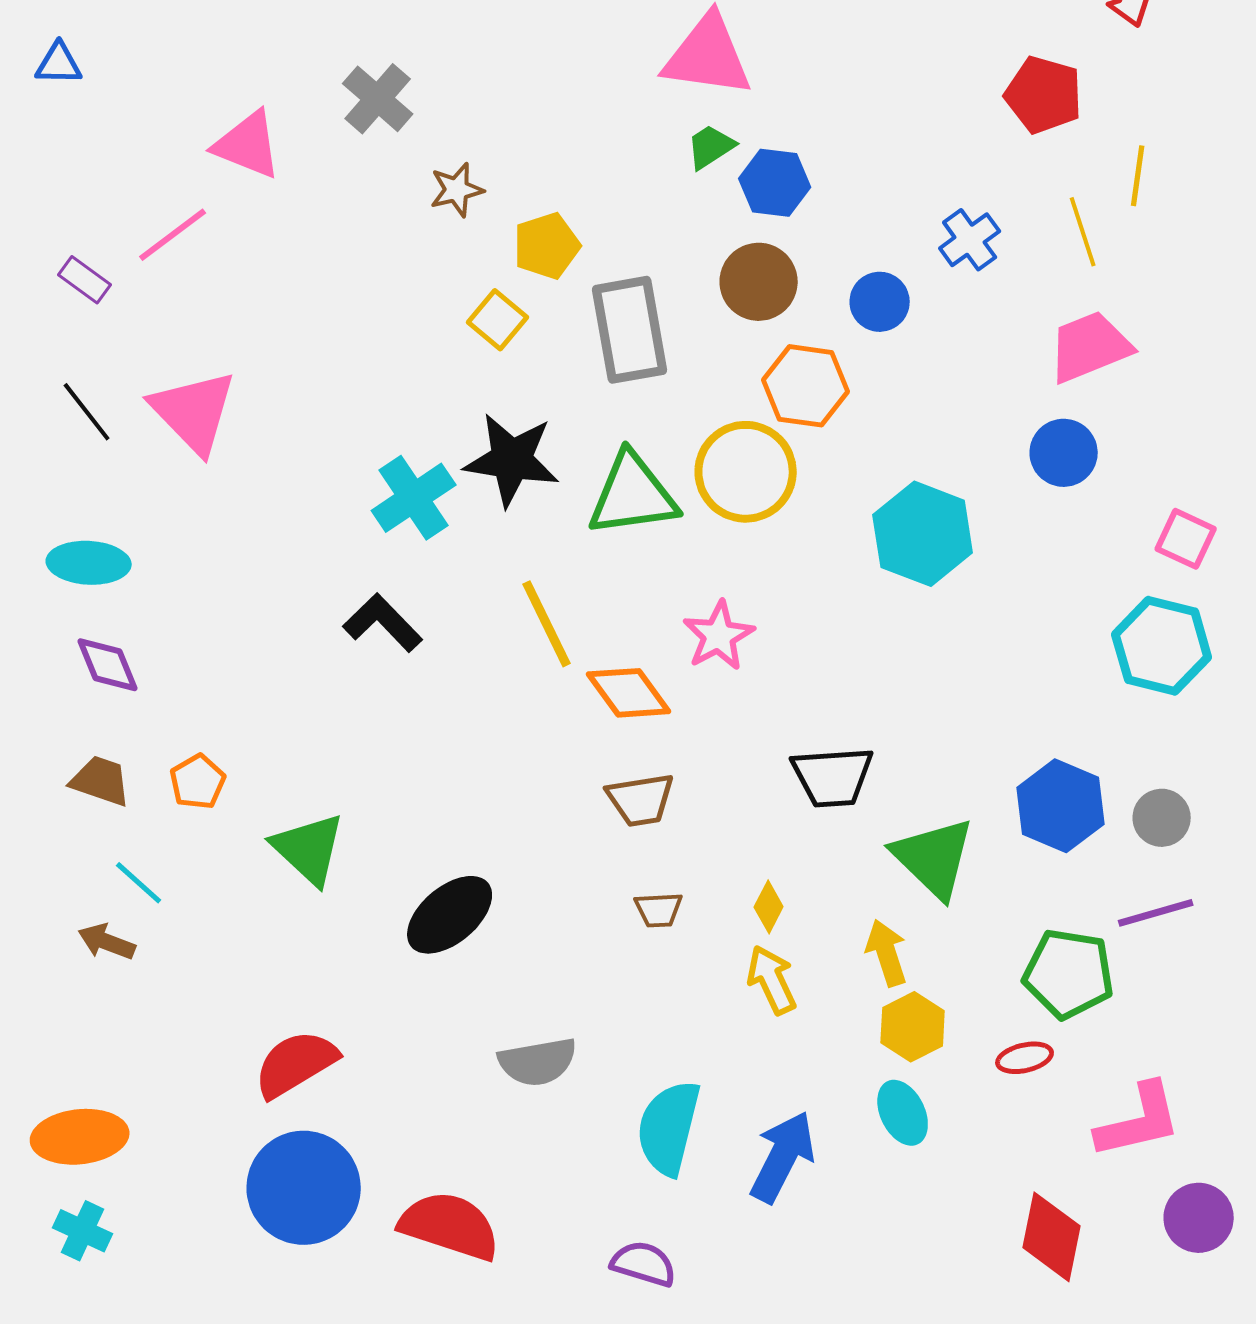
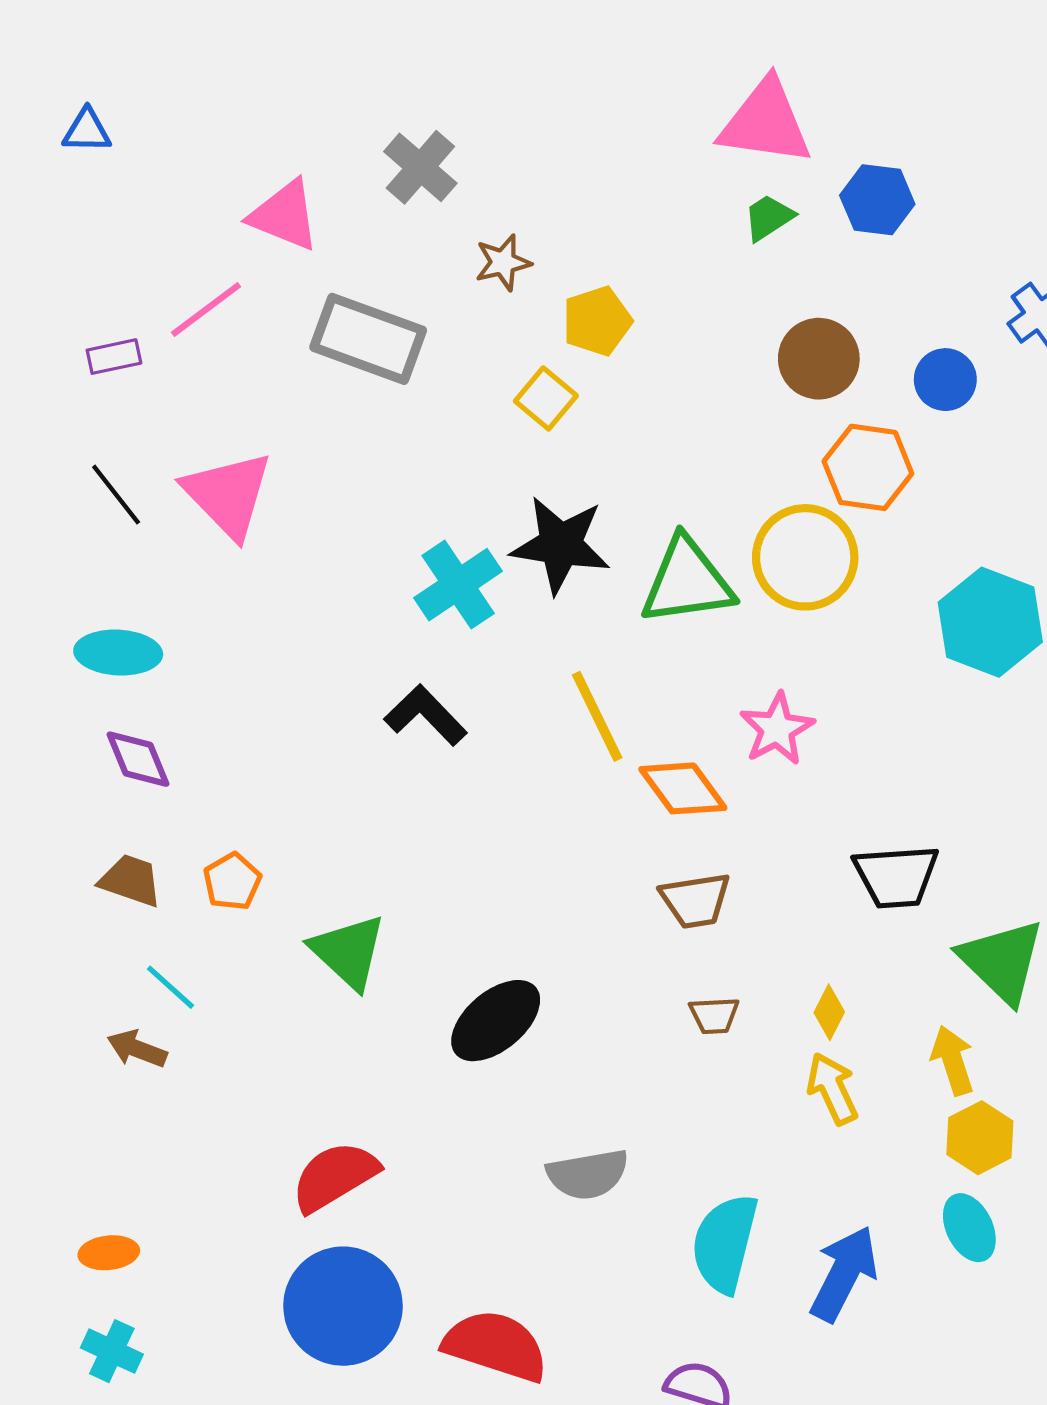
blue hexagon: (775, 183) -> (877, 200), moved
purple rectangle: (85, 280) -> (114, 357), turned -48
gray rectangle: (630, 330) -> (368, 339), moved, turned -60
orange ellipse: (80, 1137) -> (109, 1253), size x0.6

